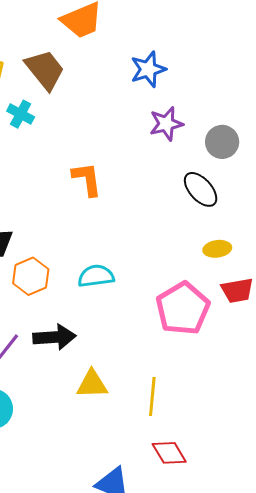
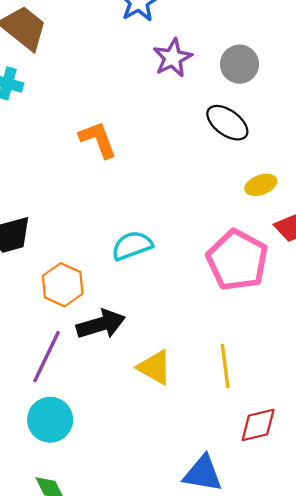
orange hexagon: (31, 276) -> (63, 285), moved
yellow triangle: (92, 384) -> (155, 367), turned 44
red diamond: (169, 453) -> (258, 425), turned -60

